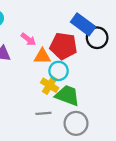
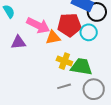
pink arrow: (28, 39) -> (38, 25), size x1.6
cyan circle: (59, 71) -> (89, 32), moved

